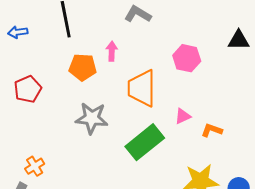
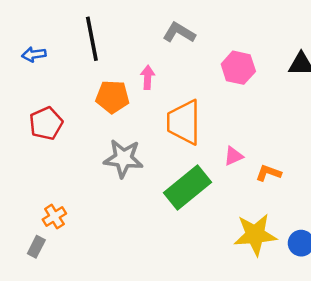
pink hexagon: (187, 58) -> (238, 68), moved

